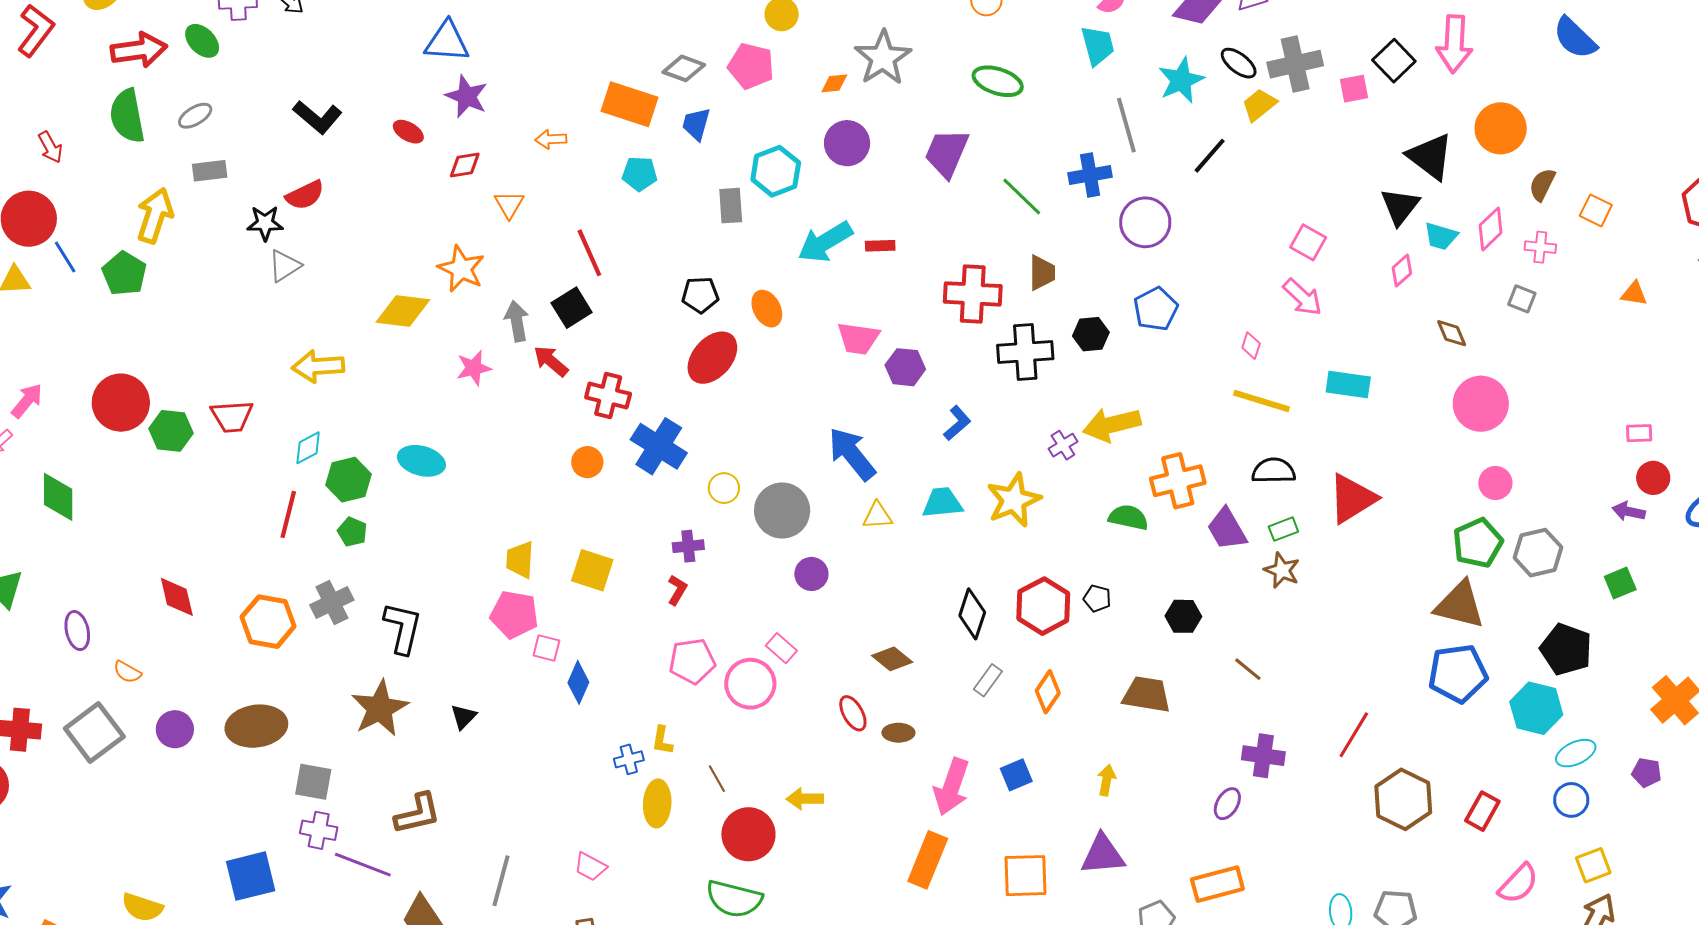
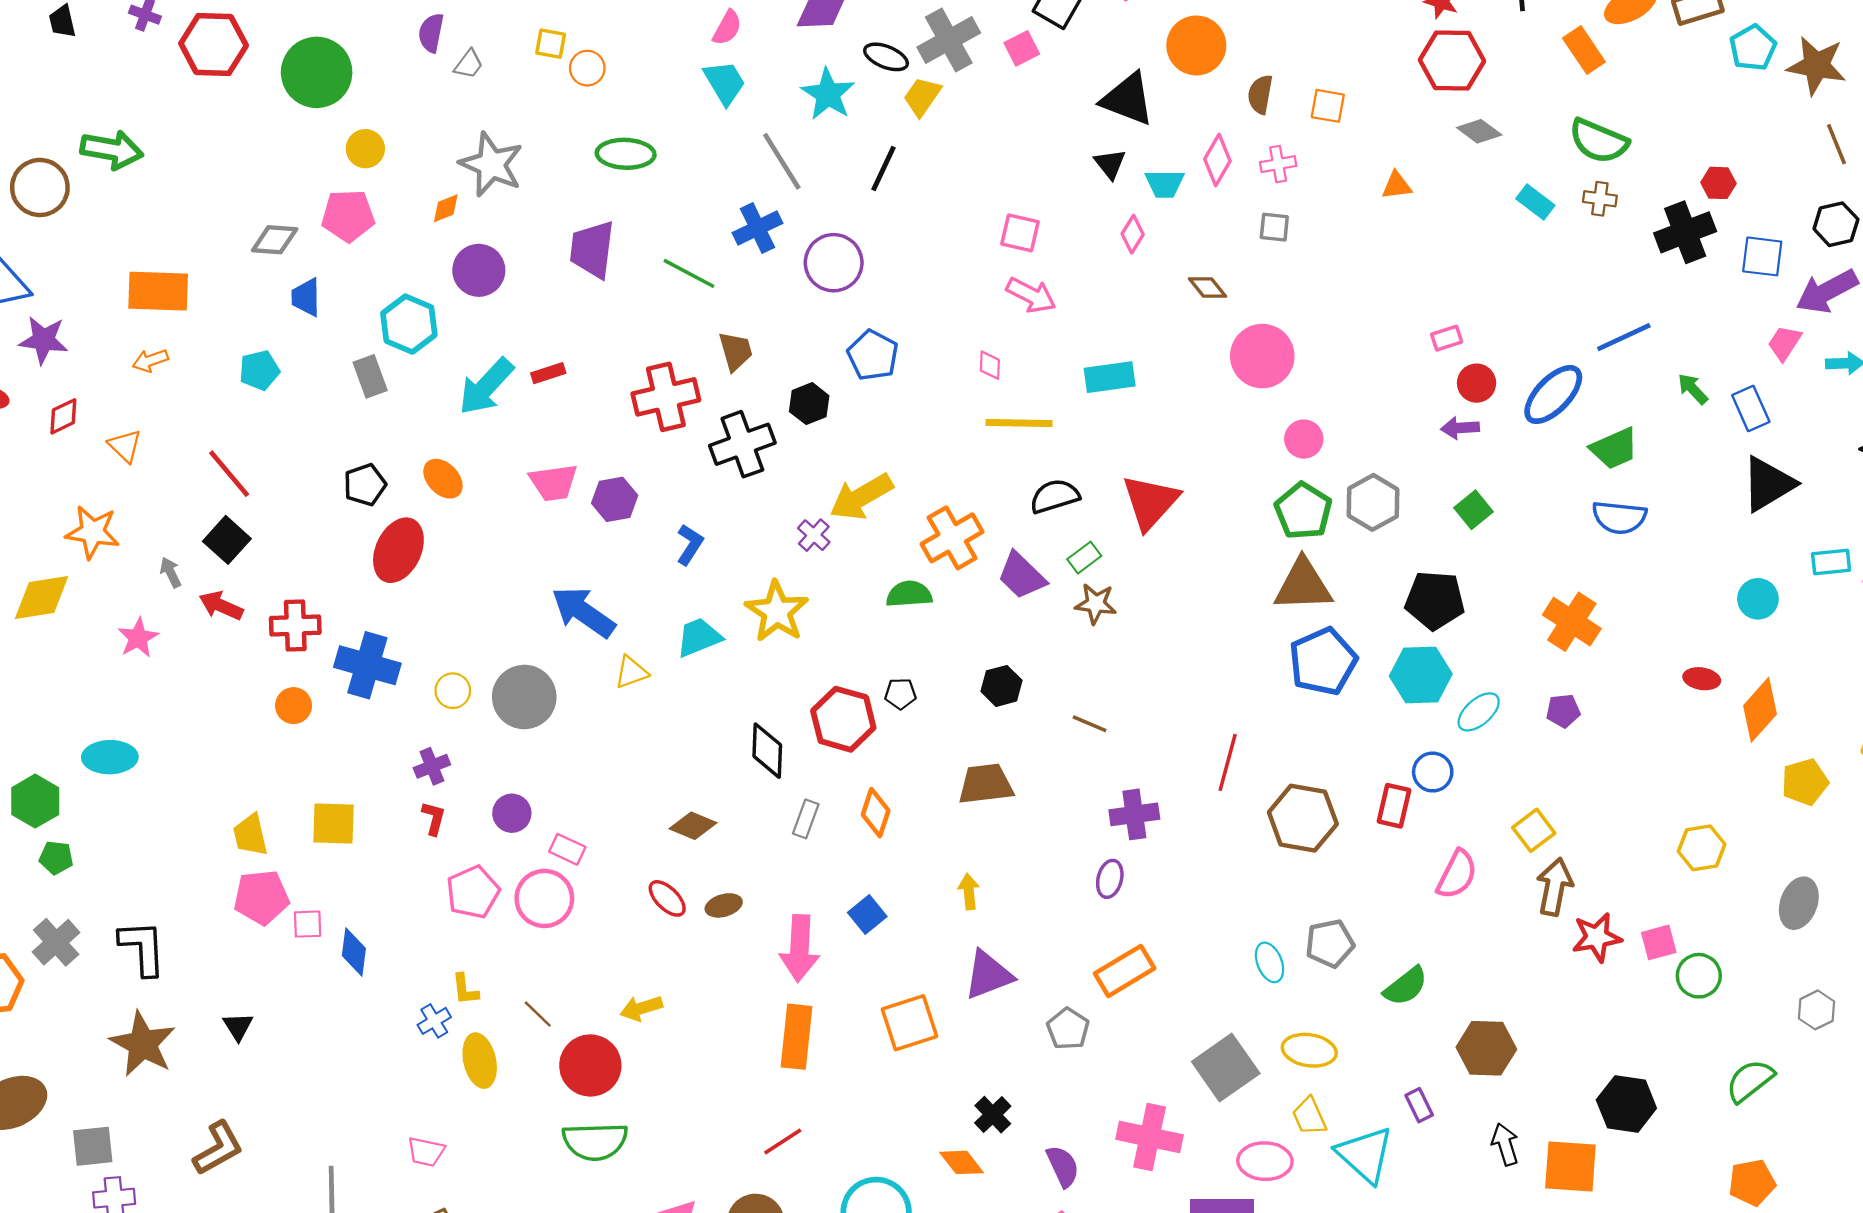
orange rectangle: (629, 104) -> (158, 291), moved
black triangle: (1400, 206) -> (1110, 164), size x0.7
gray arrow: (517, 321) -> (171, 572), size x0.7
purple circle: (811, 574) -> (512, 813), moved
blue circle: (1571, 800) -> (1433, 772), moved

